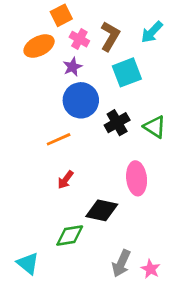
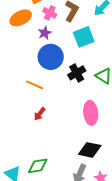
orange line: (59, 139) -> (35, 85), turned 48
black diamond: (102, 210) -> (90, 150), moved
green diamond: (70, 236) -> (38, 166), moved

